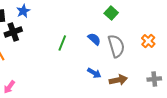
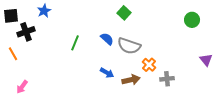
blue star: (23, 11) -> (44, 11), moved
orange cross: (148, 41) -> (149, 65), moved
gray semicircle: (116, 46) -> (129, 46), turned 125

